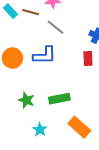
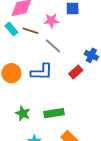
red rectangle: (88, 59) -> (76, 72), moved, turned 48

